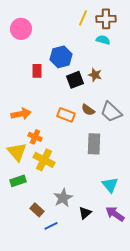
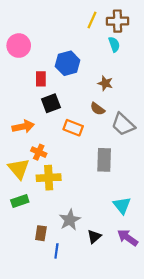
pink circle: (21, 29) -> (19, 46), moved
cyan semicircle: (103, 40) -> (114, 44), turned 56
black square: (75, 80) -> (51, 103), moved
brown semicircle: (88, 110) -> (98, 109), moved
yellow cross: (44, 160) -> (49, 178), turned -30
brown rectangle: (37, 210) -> (41, 233), turned 56
blue line: (51, 226) -> (56, 251), turned -56

